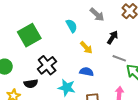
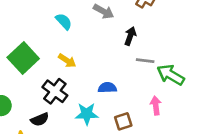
cyan semicircle: (72, 26) -> (64, 21), moved
yellow arrow: (86, 48) -> (67, 61), moved

